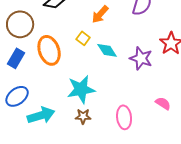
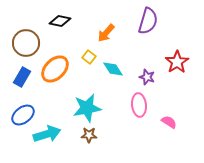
orange ellipse: (49, 50) -> (55, 69), turned 64
purple star: (141, 58) -> (147, 77), size x0.7
pink ellipse: (124, 117) -> (139, 105), moved

